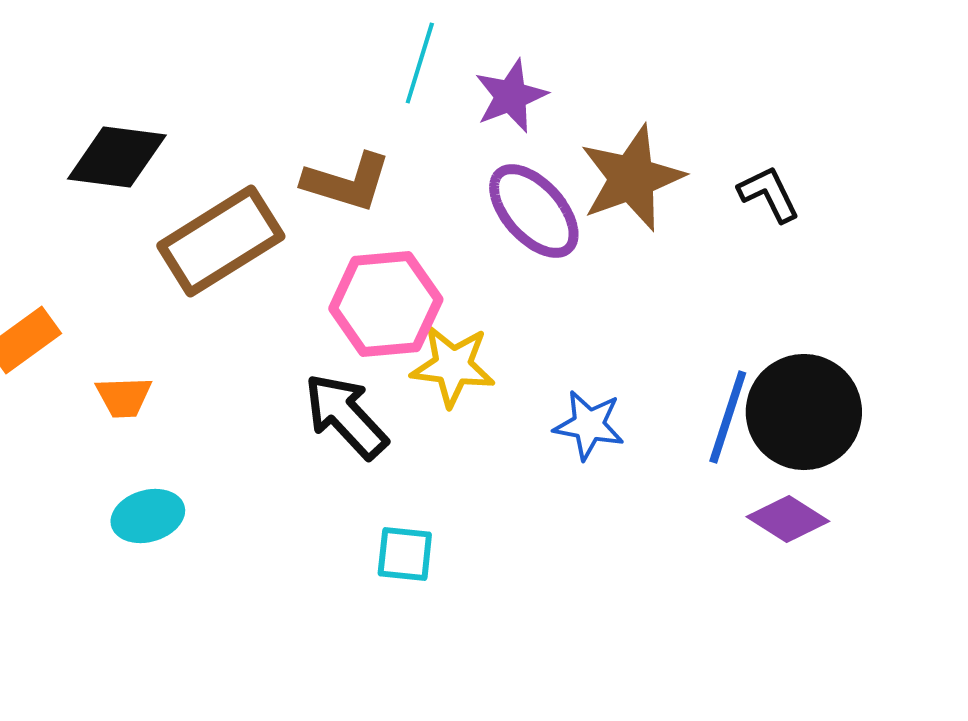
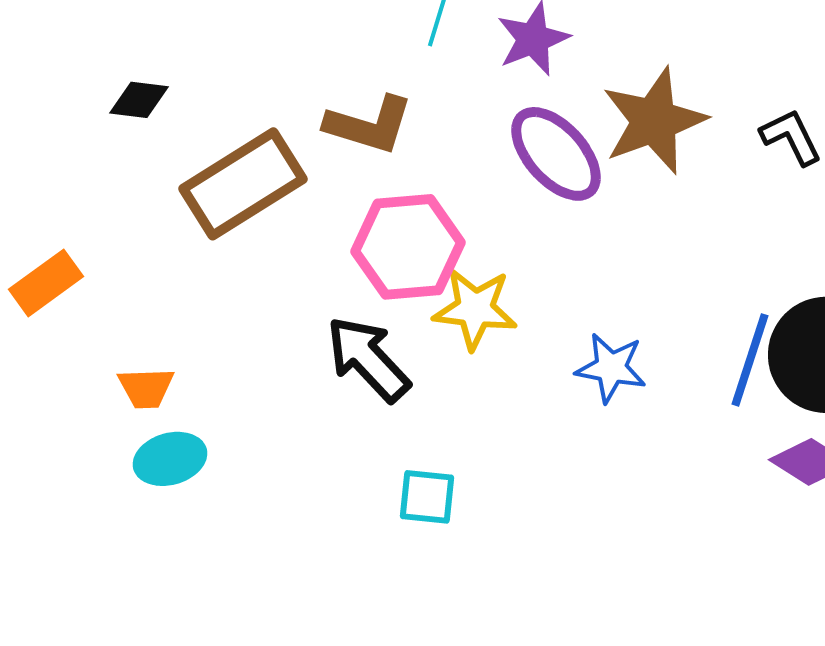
black diamond: (117, 157) -> (139, 100), size x0.6
orange trapezoid: (124, 397) -> (146, 388), moved

